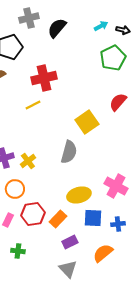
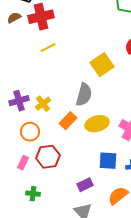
red cross: (44, 78) -> (41, 17), moved
yellow ellipse: (79, 195) -> (97, 124), moved
orange rectangle: (58, 219) -> (68, 121), moved

